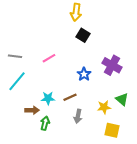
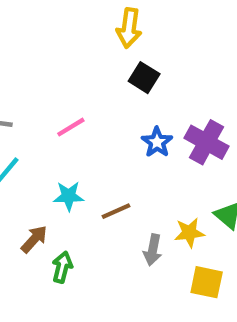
blue star: (84, 74) -> (157, 142), moved
cyan star: (48, 98) -> (69, 196), moved
brown arrow: (32, 110) -> (34, 239), turned -48
gray arrow: (78, 116) -> (153, 250), moved

